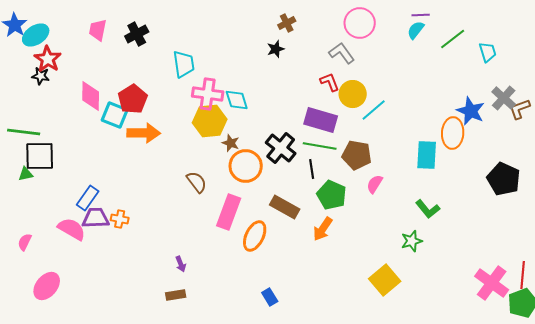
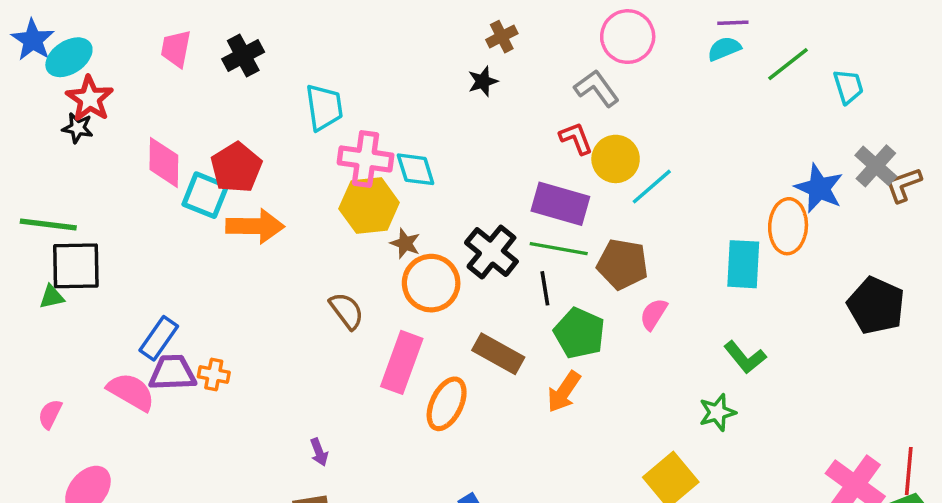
cyan semicircle: (416, 30) -> (724, 49), turned 30

